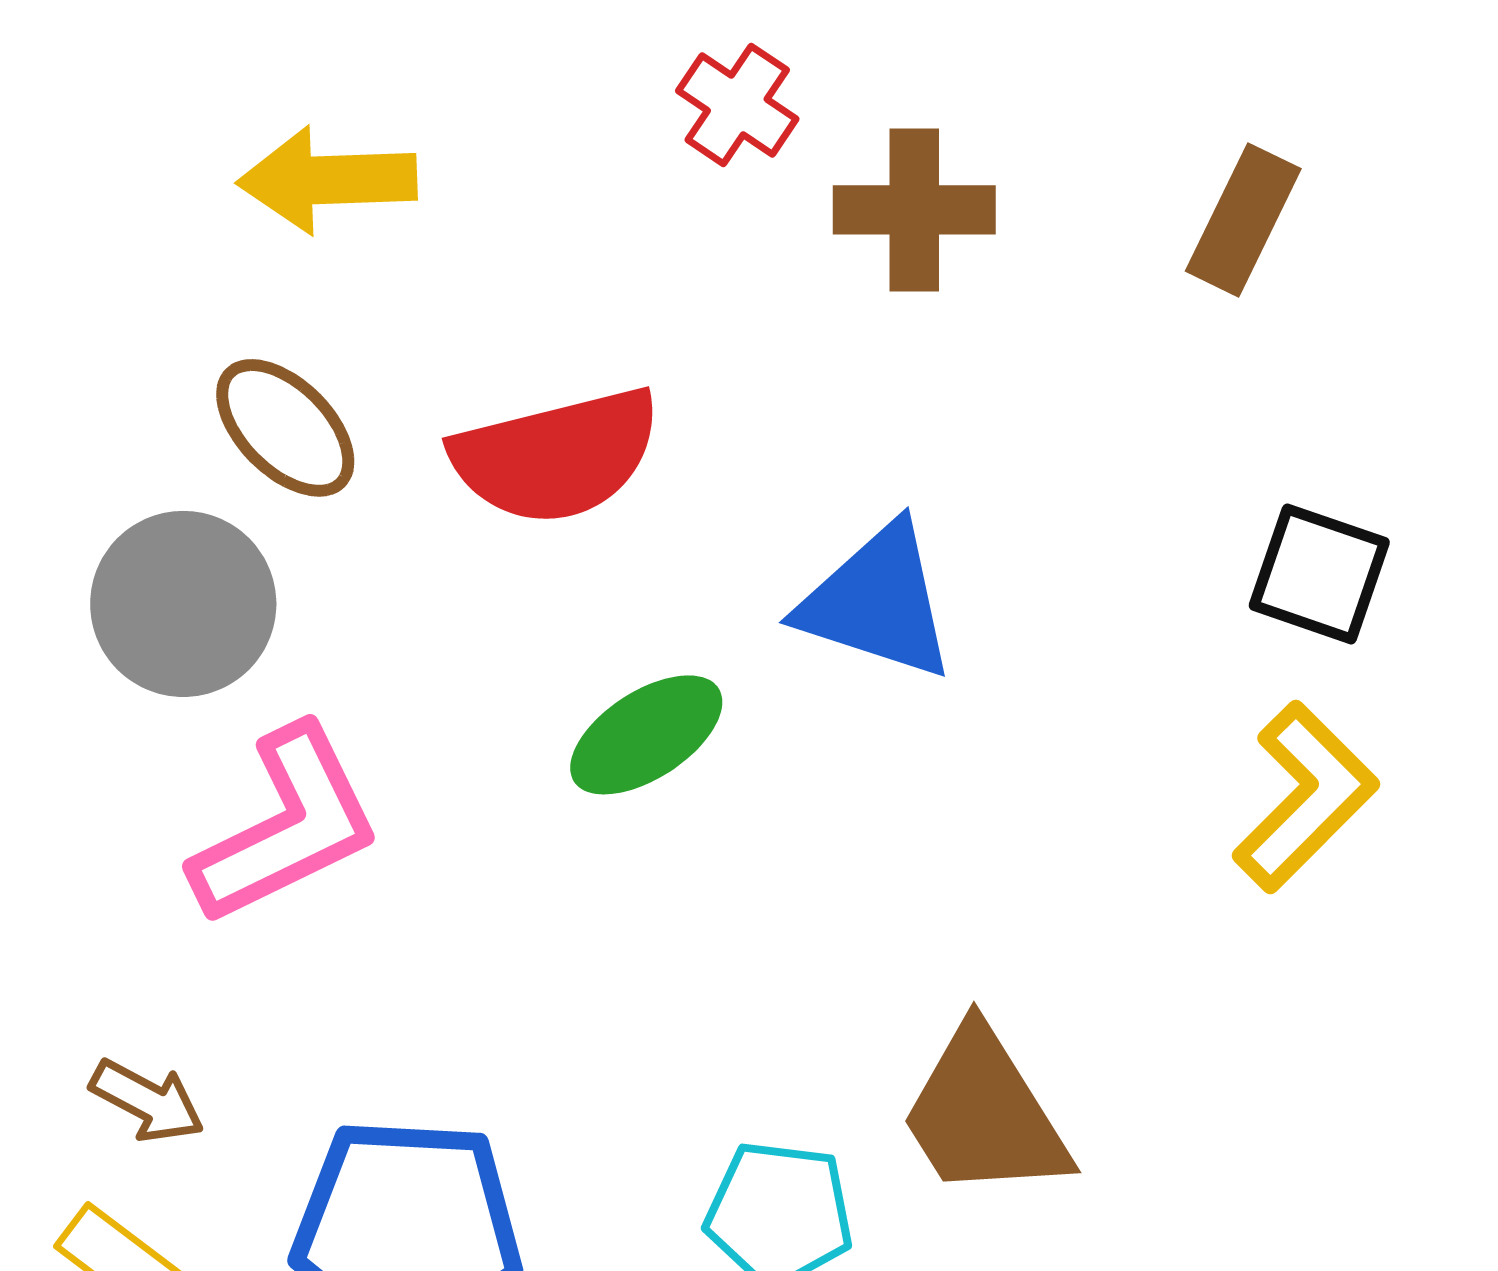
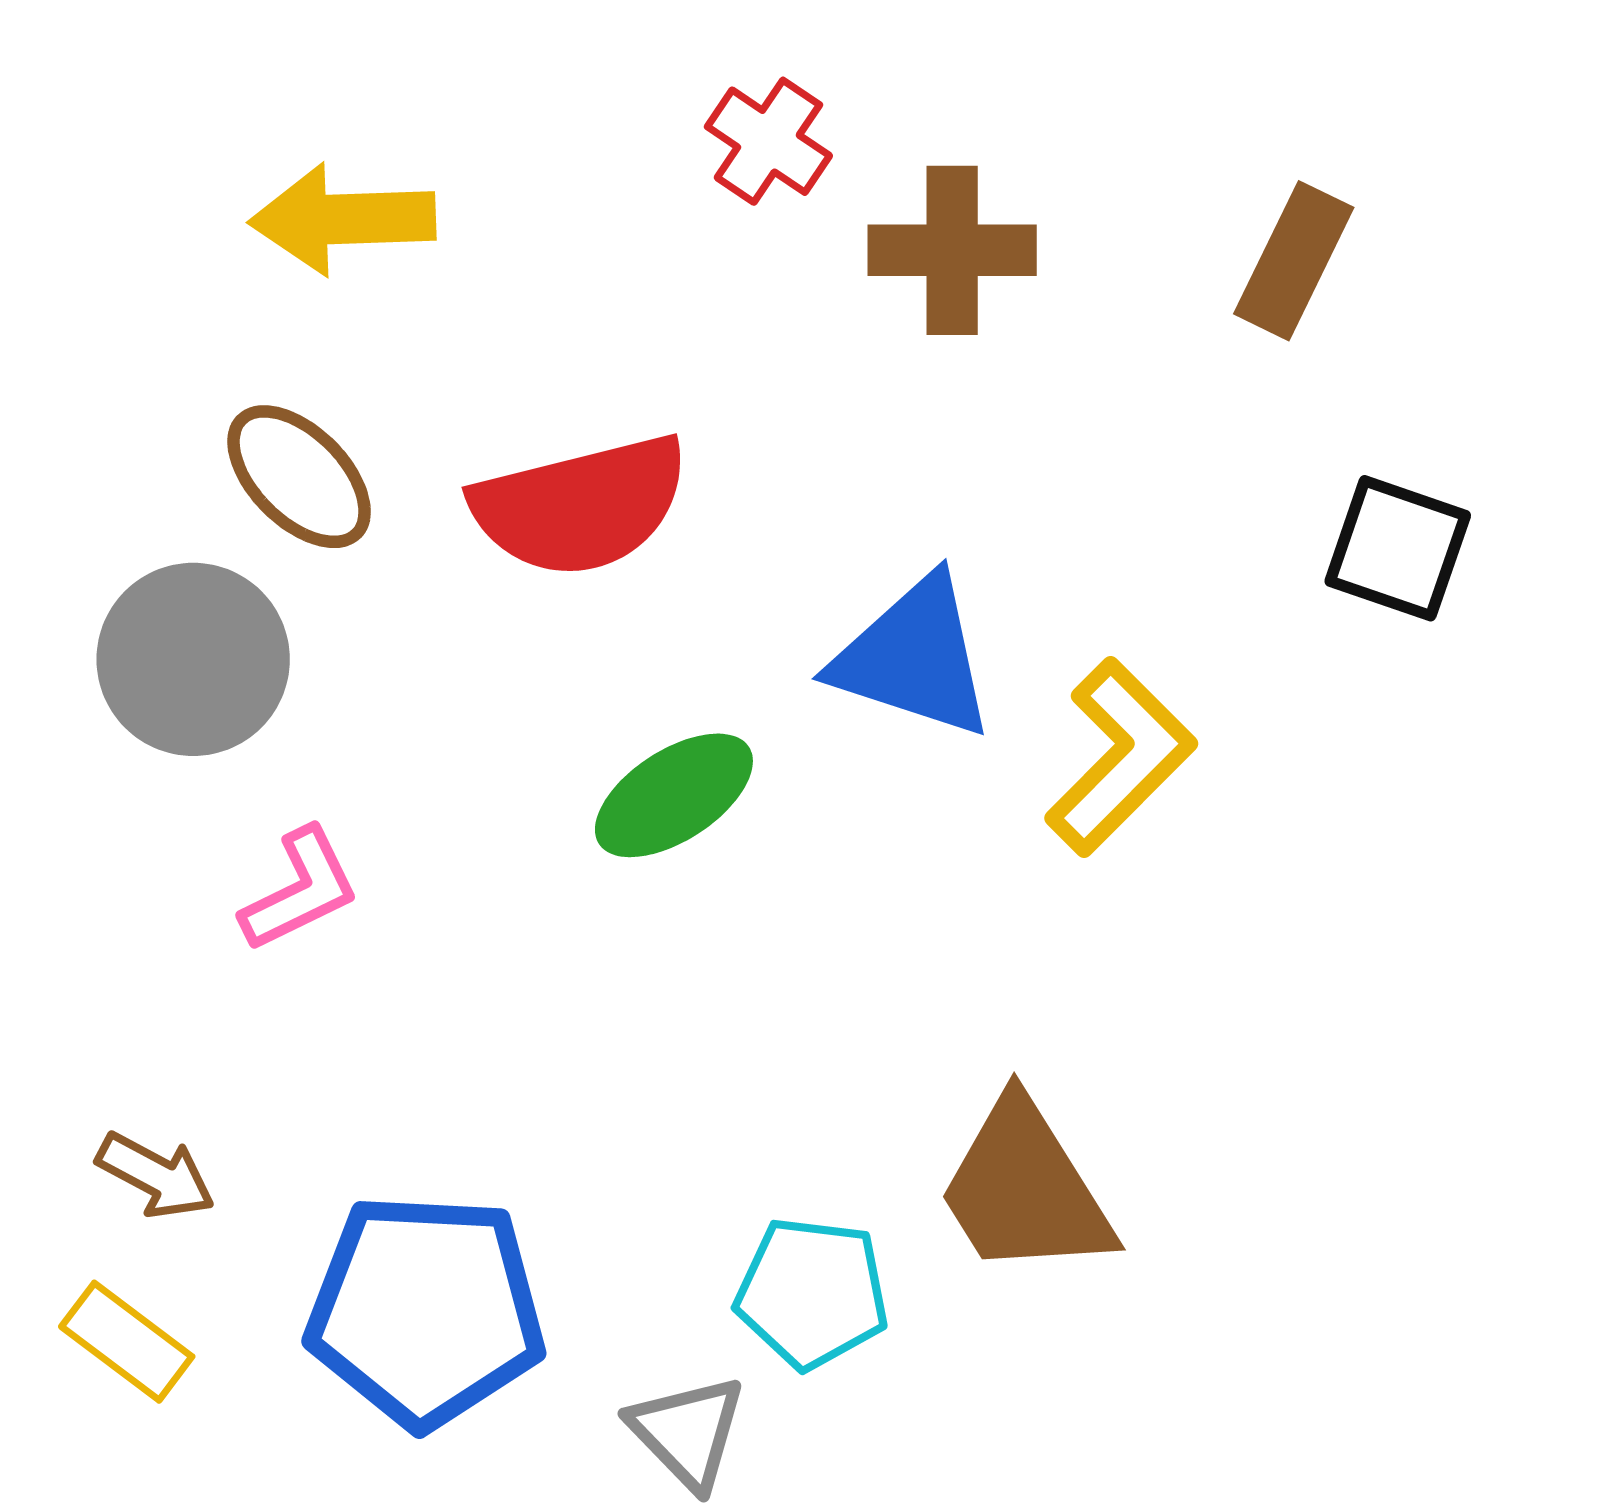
black square: (1319, 574) -> (1398, 548), moved
yellow L-shape: (1305, 797) -> (1120, 757), moved
pink L-shape: (286, 826) -> (300, 890), size x0.6

